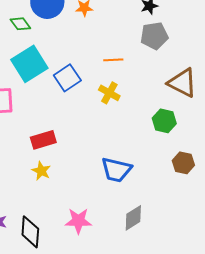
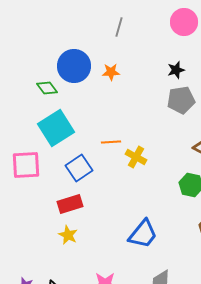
orange line: (113, 60) -> (111, 142), moved
blue square: (67, 78) -> (79, 168), moved
blue trapezoid: (116, 170) -> (143, 234), turned -64

